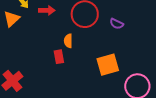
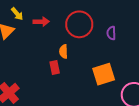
purple semicircle: (117, 24) -> (111, 33), turned 64

